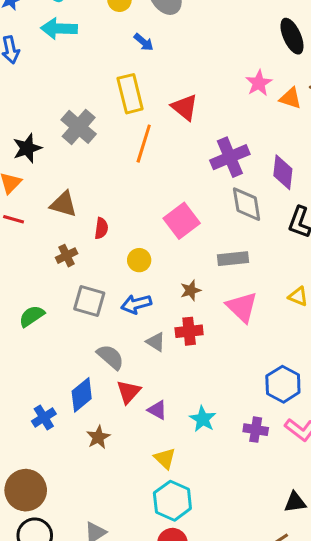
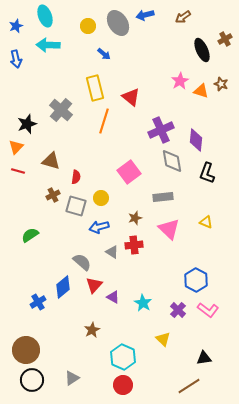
gray square: (89, 301) -> (76, 206), moved
purple cross: (256, 430) -> (178, 310), turned 35
brown star: (98, 437) -> (92, 330), moved
yellow triangle: (165, 458) -> (163, 339), moved

